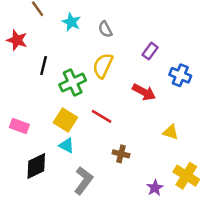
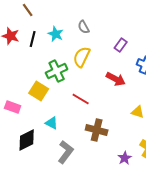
cyan star: (71, 22) -> (56, 34), moved
black line: (44, 66) -> (33, 39), moved
yellow square: (65, 120) -> (39, 91), moved
brown cross: (121, 154) -> (97, 130), size x1.5

